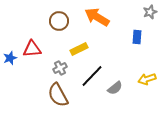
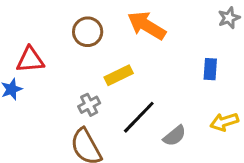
blue rectangle: (137, 37) -> (210, 69), moved
red triangle: (32, 49) -> (30, 60), moved

